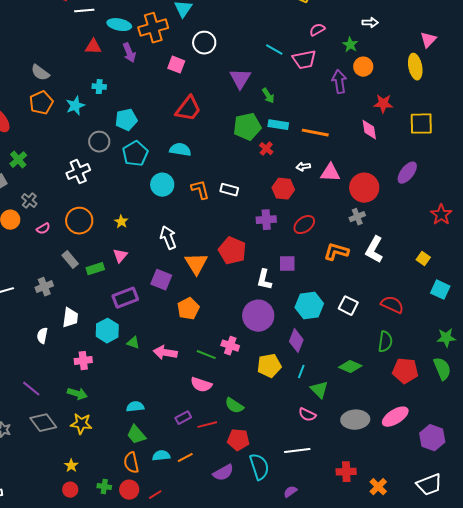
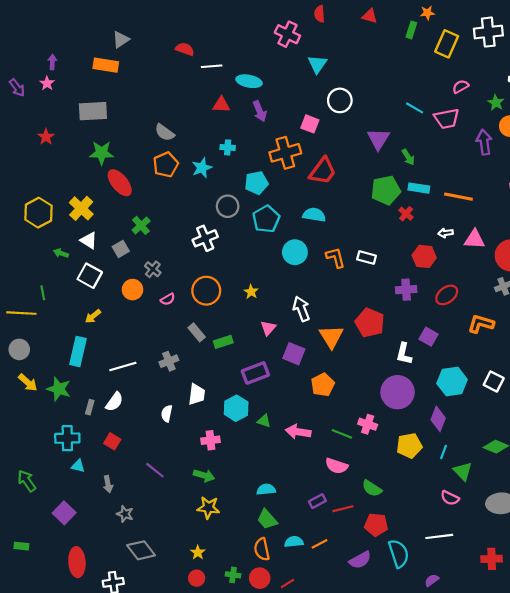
orange cross: (153, 28) -> (285, 153), moved
pink triangle: (120, 256) -> (268, 328), moved
purple square: (287, 264) -> (429, 337), turned 30
gray diamond: (43, 423) -> (141, 550), moved

